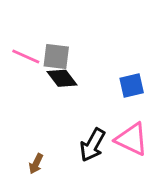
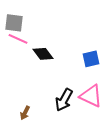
gray square: (56, 57) -> (14, 23), moved

